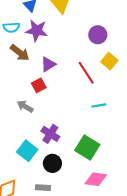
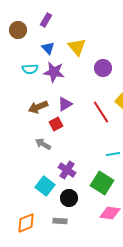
purple circle: (98, 35) -> (103, 68), moved
brown arrow: (20, 53) -> (38, 107), moved, turned 120
cyan line: (99, 105) -> (113, 154), moved

